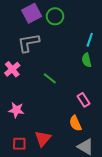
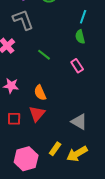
gray L-shape: (29, 43) -> (23, 20), turned 80
pink rectangle: (84, 100) -> (77, 66), moved
orange semicircle: (75, 123) -> (40, 93), moved

